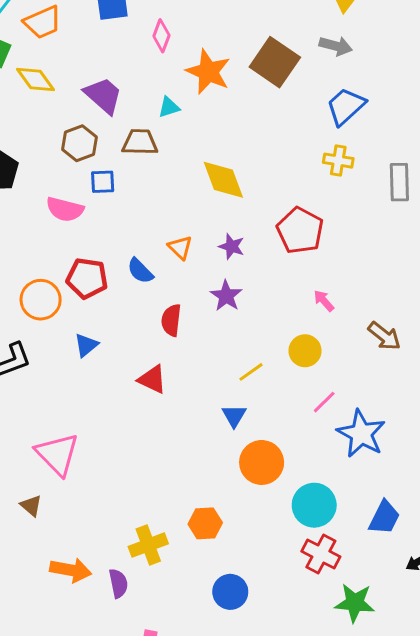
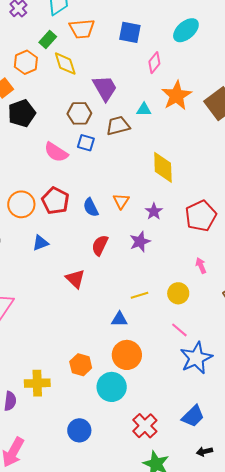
brown trapezoid: (140, 142) -> (118, 126), turned -35
pink line: (324, 402) -> (179, 330), turned 66
blue triangle: (234, 416) -> (119, 319), turned 42
cyan circle: (314, 505) -> (112, 387), moved
orange hexagon: (205, 523) -> (81, 365), moved

